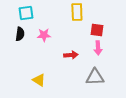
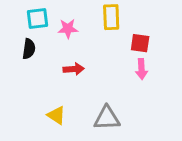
pink star: (44, 35) -> (68, 29), moved
red arrow: (71, 55) -> (74, 69), moved
gray triangle: (95, 77) -> (107, 118), moved

